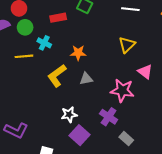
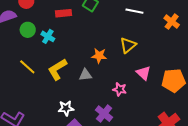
green circle: (25, 27) -> (28, 30), moved
orange star: (78, 53) -> (99, 56), moved
yellow line: (24, 56) -> (27, 67), moved, turned 42
pink star: (122, 90) -> (120, 89), size x0.6

